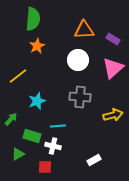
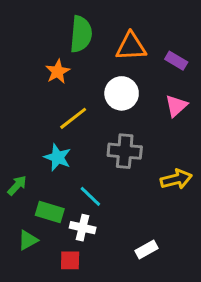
green semicircle: (33, 19) -> (81, 34), moved
pink triangle: (113, 68) -> (176, 106), size x0.7
yellow line: (18, 76) -> (73, 118), moved
cyan star: (37, 101) -> (58, 157), turned -30
cyan line: (58, 126) -> (90, 196), turned 49

